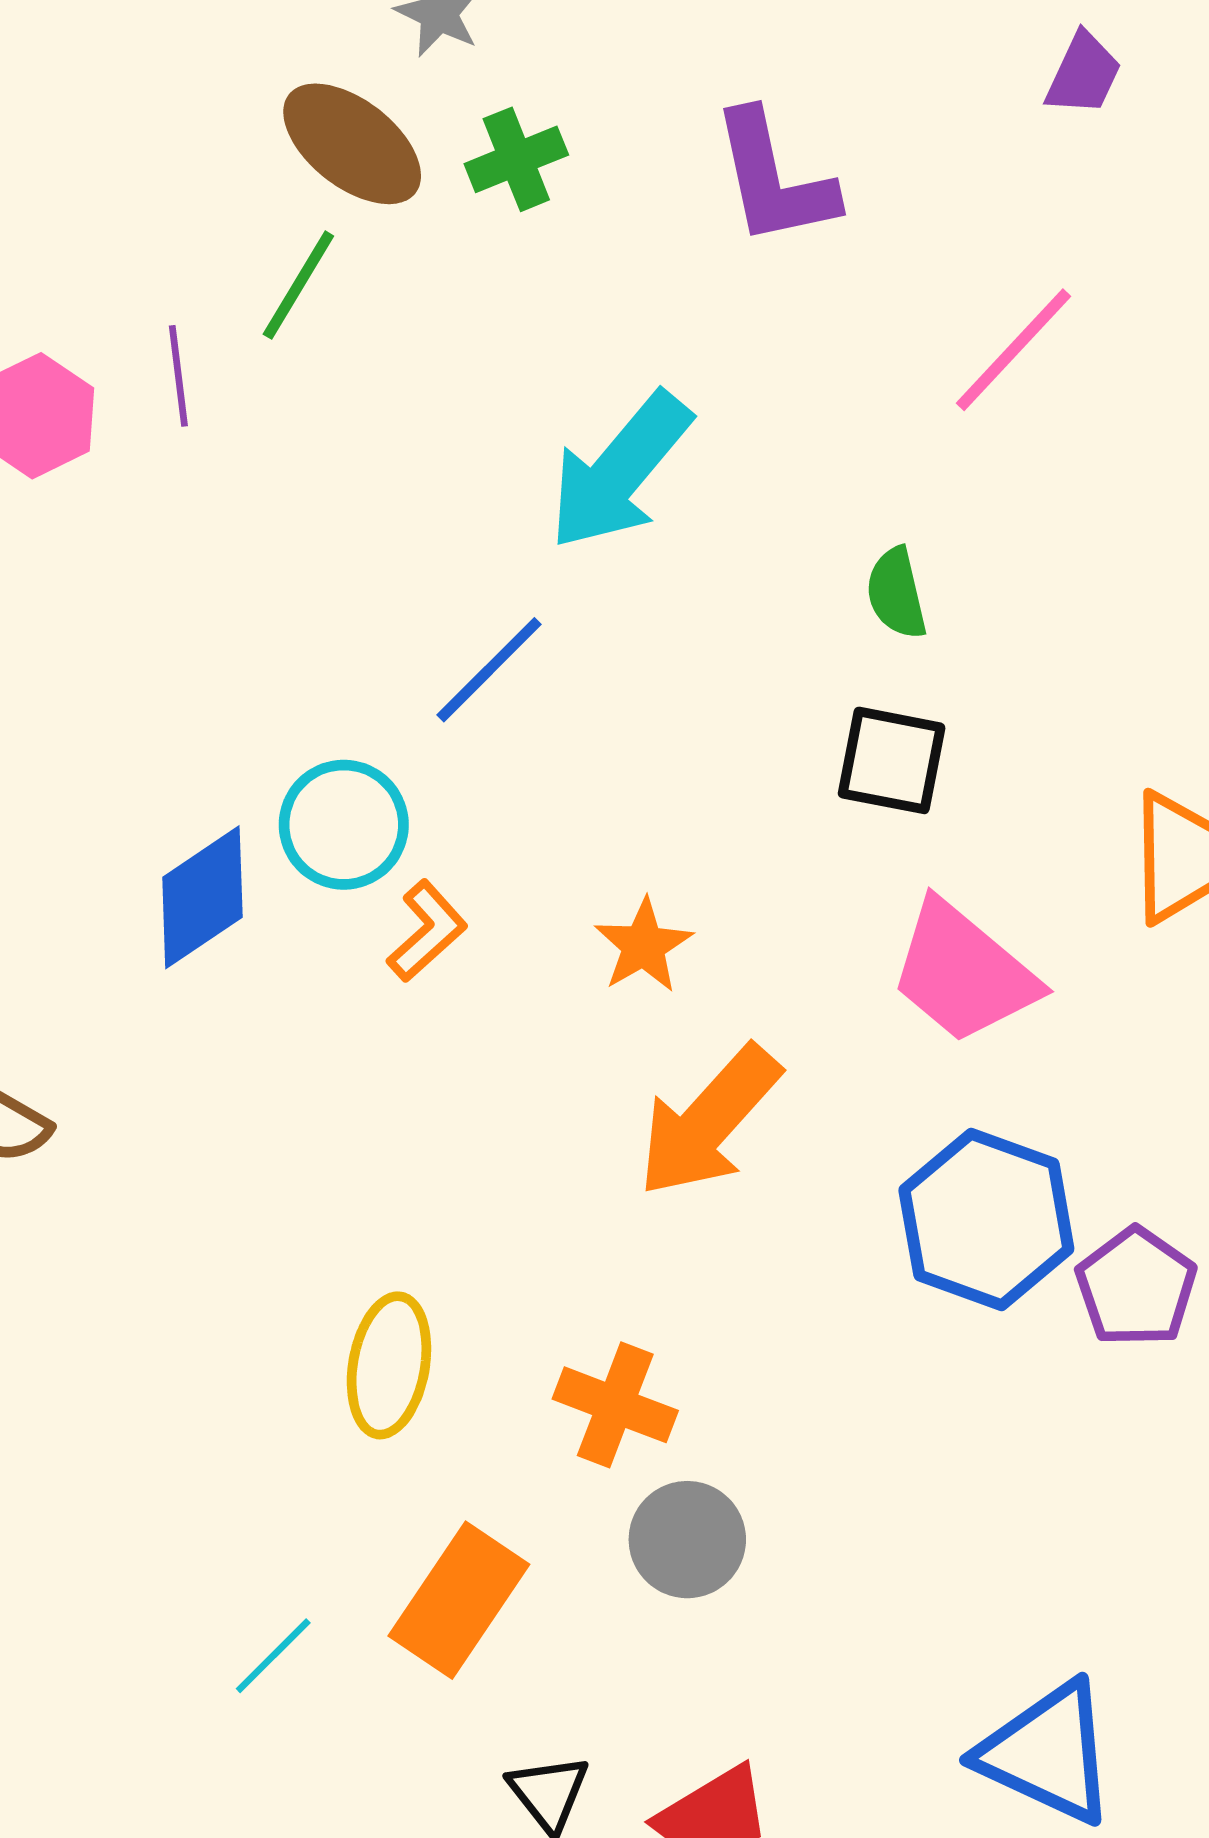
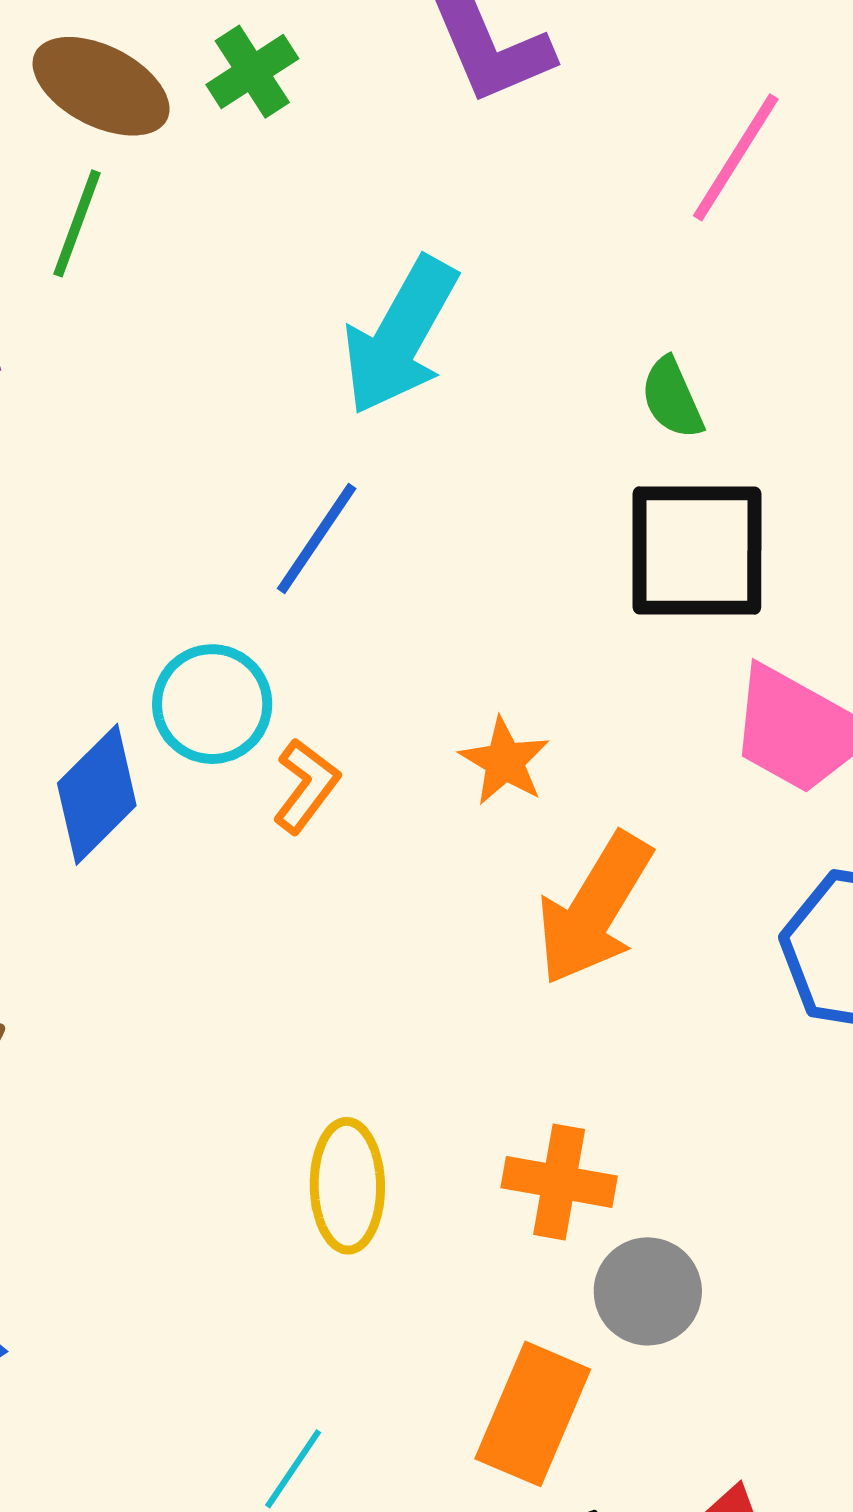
black square: (892, 760) -> (697, 550), size x1.5
orange rectangle: (459, 1600) -> (533, 1414), moved

